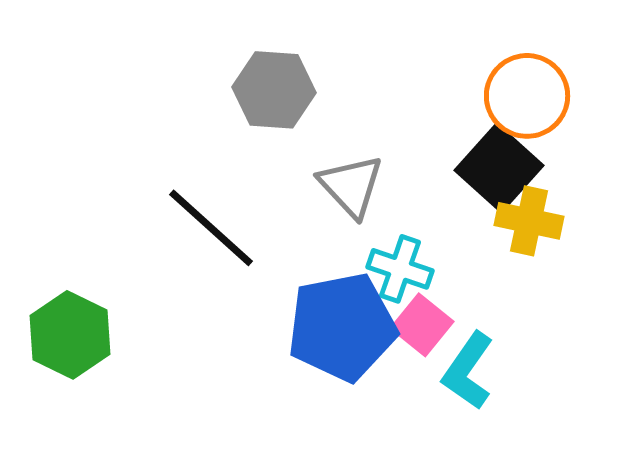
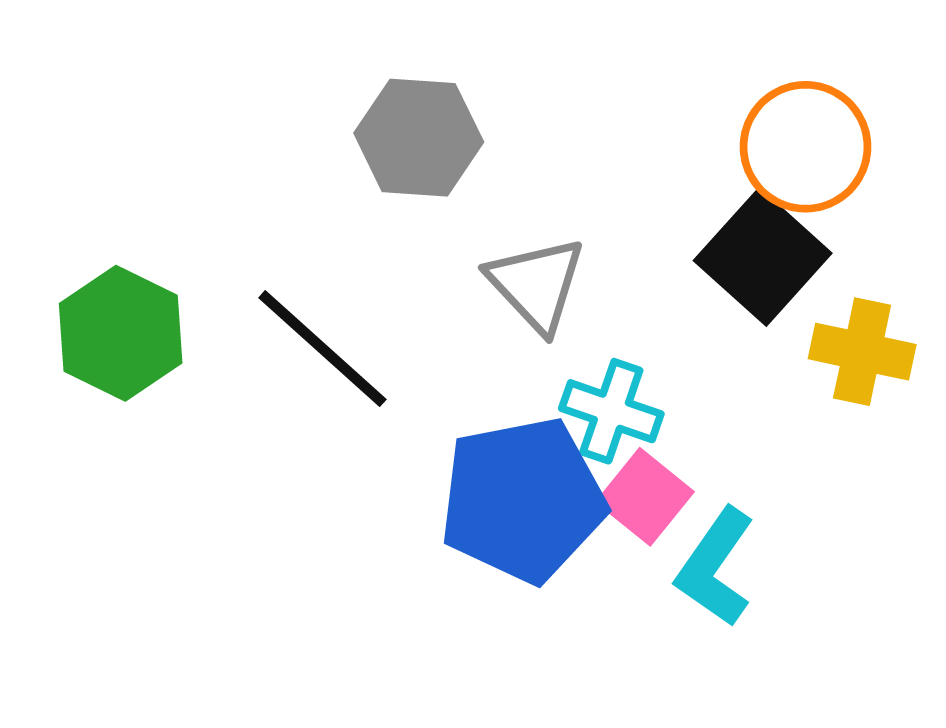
yellow cross: (529, 221) -> (862, 352), moved
green hexagon: (70, 335) -> (121, 333), moved

